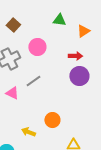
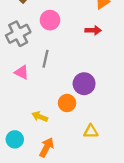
purple circle: (79, 76) -> (84, 84), moved
gray line: (33, 81) -> (45, 59), turned -42

